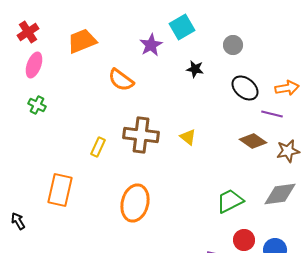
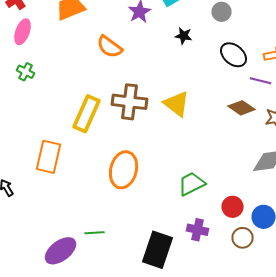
yellow triangle: (188, 137) -> (177, 104), size x1.6
yellow rectangle: (98, 147) -> (87, 114), size x1.8
green trapezoid: (230, 201) -> (192, 184), moved

